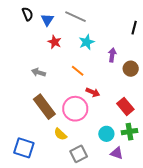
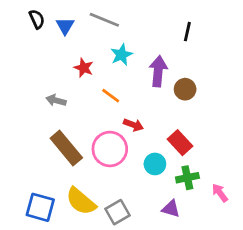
red star: (55, 42) -> (84, 68), moved
purple arrow: (112, 55) -> (158, 71), size x1.5
yellow semicircle: (60, 134) -> (81, 201), moved, size x1.6
cyan circle: (106, 134) -> (155, 164), moved

